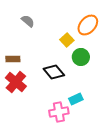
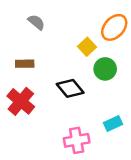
brown rectangle: (13, 59) -> (25, 64), moved
cyan rectangle: (76, 99) -> (113, 123), moved

